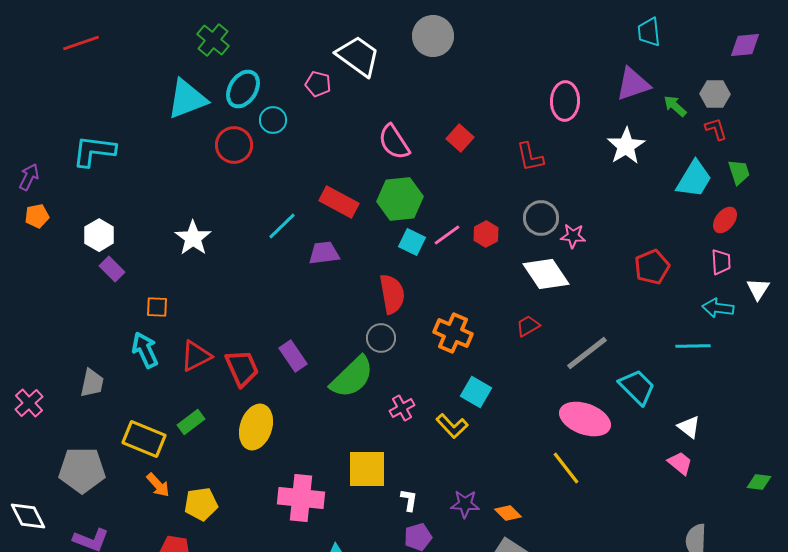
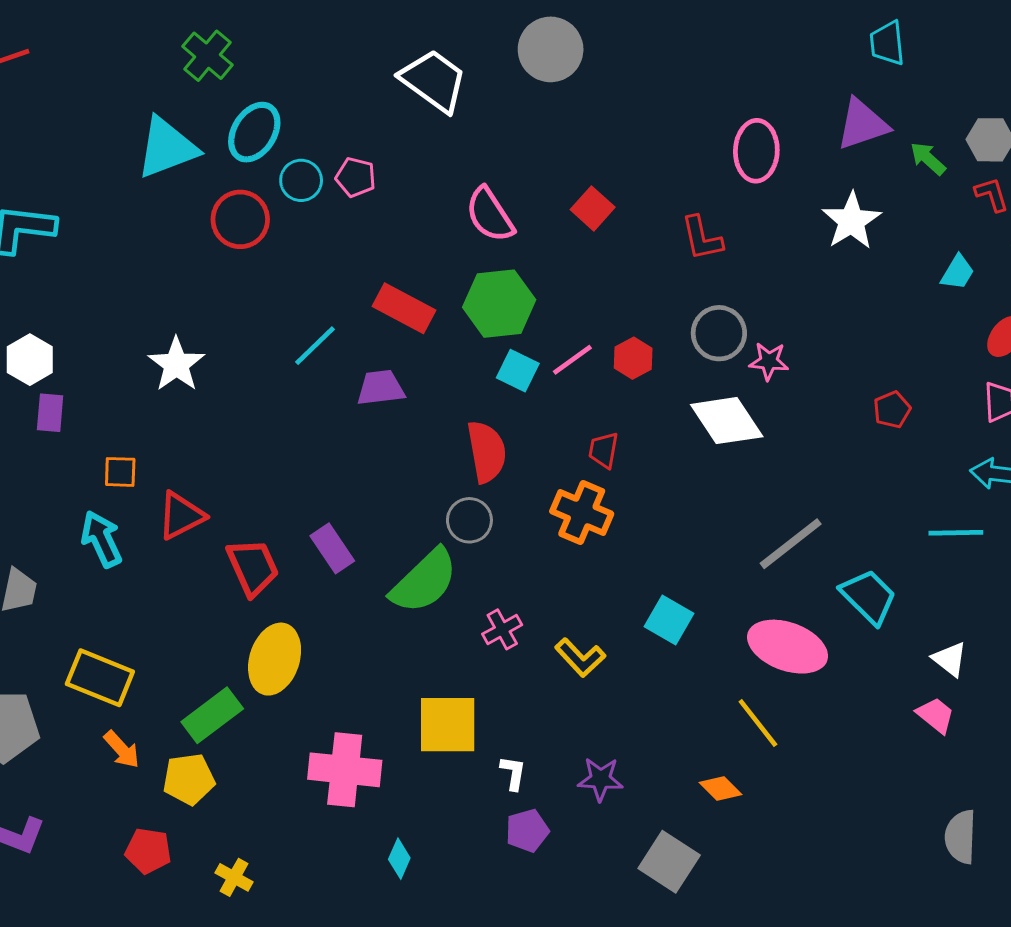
pink pentagon: (318, 84) -> (356, 177), moved
cyan trapezoid: (694, 179) -> (957, 272), size x0.6
red pentagon: (652, 267) -> (892, 410), size x0.7
purple rectangle: (112, 269) -> (50, 413), turned 50
red trapezoid: (528, 326) -> (604, 450), moved, turned -50
red triangle: (196, 356) -> (181, 516), moved
cyan square: (476, 392) -> (669, 620), moved
green rectangle: (191, 422) -> (212, 715), moved, size x1.4
orange diamond: (508, 513) -> (720, 788), moved

